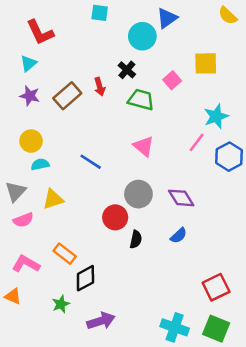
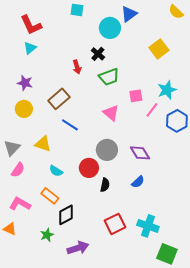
cyan triangle: (28, 63) -> (30, 48), moved
yellow square: (206, 63) -> (159, 49), turned -36
pink square: (172, 80) -> (136, 96), moved, turned 32
purple star: (30, 96) -> (25, 83), moved
brown rectangle: (67, 96) -> (59, 99), moved
green trapezoid: (141, 100) -> (109, 77), turned 145
cyan semicircle: (40, 164) -> (56, 171), moved, turned -136
yellow triangle: (53, 199) -> (43, 144), moved, turned 36
pink semicircle: (23, 220) -> (18, 170), turned -35
red square: (216, 287) -> (115, 224), moved
cyan cross: (175, 327) -> (148, 226), moved

